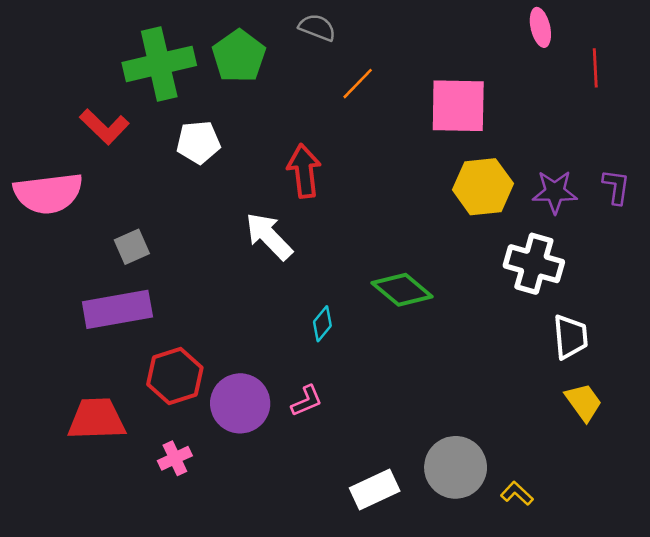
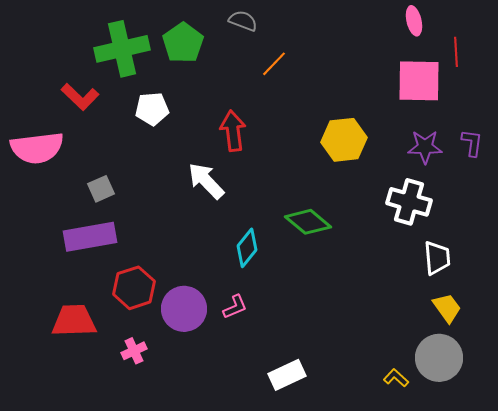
pink square: (458, 106) -> (419, 81), moved
yellow hexagon: (483, 187) -> (344, 140), moved
cyan diamond: (322, 324) -> (247, 248), size x1.4
gray circle: (456, 467) -> (439, 358), moved

